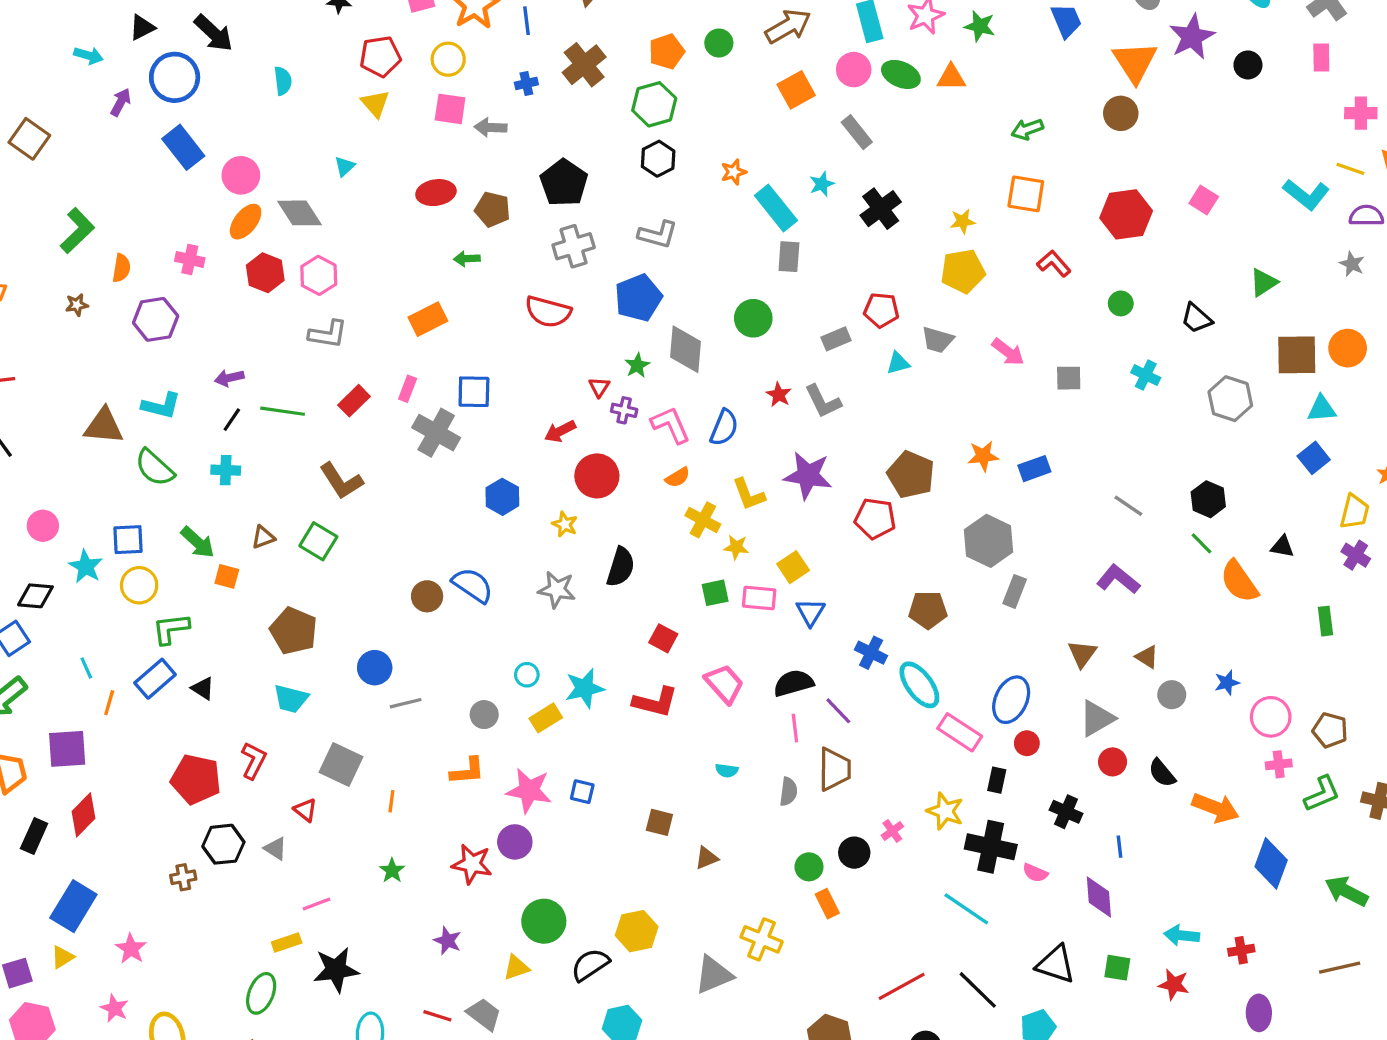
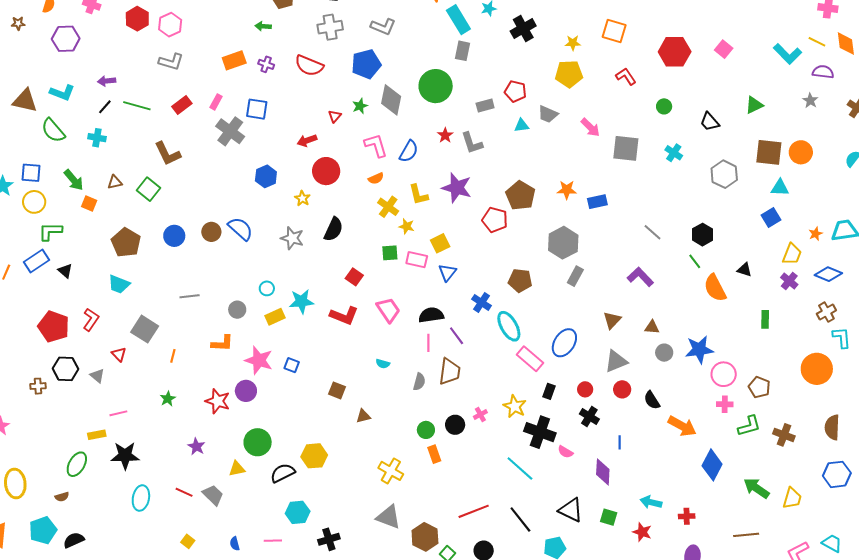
green circle: (753, 318) -> (436, 86), size x1.4
gray square: (1069, 378) -> (626, 148), size x1.6
purple cross: (624, 410) -> (266, 64), moved
brown triangle: (1147, 657) -> (652, 327), turned -35
blue circle: (375, 668) -> (174, 236), moved
blue star: (1227, 683) -> (699, 350), size x1.8
red circle: (1027, 743) -> (585, 389), moved
gray triangle: (714, 975) -> (388, 517), moved, turned 36

